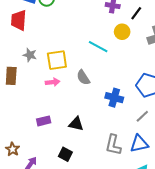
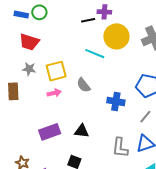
black line: (136, 13) -> (88, 20), moved, turned 48
red trapezoid: (19, 20) -> (29, 42), moved, turned -70
yellow circle: (122, 32) -> (116, 36), size x1.6
purple rectangle: (44, 121) -> (50, 132), size x1.5

